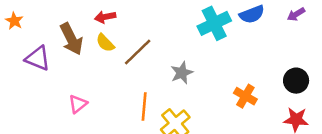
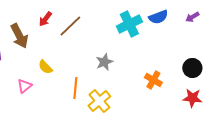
red arrow: (105, 17) -> (45, 19), turned -42
yellow semicircle: (105, 43) -> (45, 67), moved
brown line: (138, 52) -> (70, 26), moved

